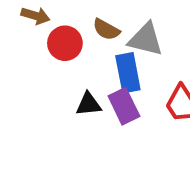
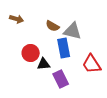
red circle: (65, 43) -> (31, 53), moved
purple rectangle: (124, 106) -> (61, 79), moved

